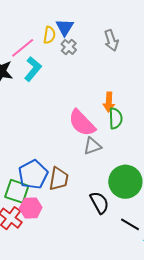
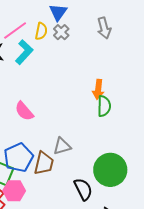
yellow semicircle: (49, 35) -> (41, 31), moved
pink semicircle: (82, 123) -> (24, 111), moved, size x0.7
gray triangle: (92, 146) -> (62, 146), moved

